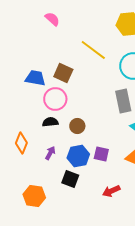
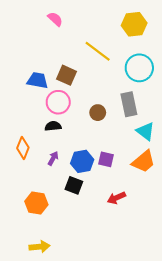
brown circle: (77, 126) -> (98, 113), moved

